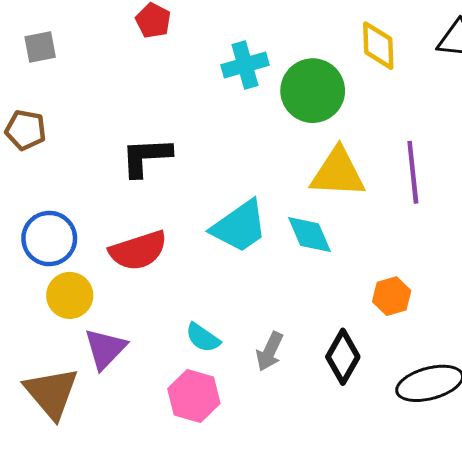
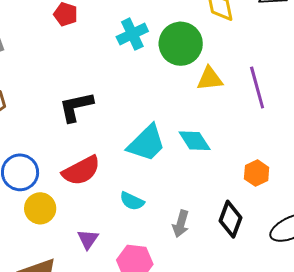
yellow triangle: (338, 173) -> (210, 79), moved, size x0.7
cyan semicircle: (203, 338) -> (132, 201), moved
purple triangle: (105, 349) -> (88, 239), moved, size x0.7

